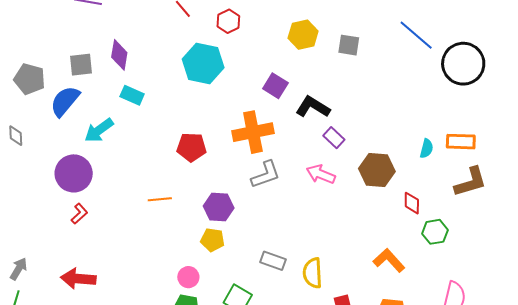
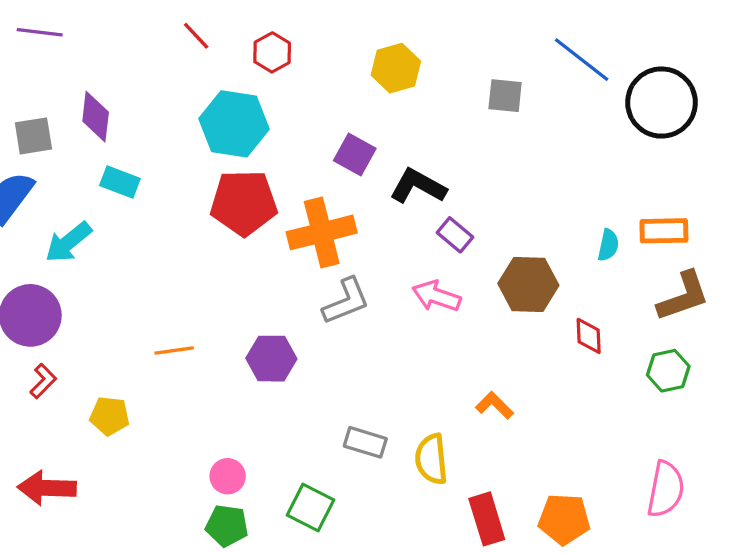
gray square: (349, 45) -> (505, 96), moved
red pentagon: (191, 147) -> (244, 203), moved, size x1.4
green hexagon: (435, 232) -> (668, 371), moved
yellow pentagon: (213, 240) -> (110, 416), moved
orange L-shape: (389, 260) -> (494, 405), moved, size x0.7

